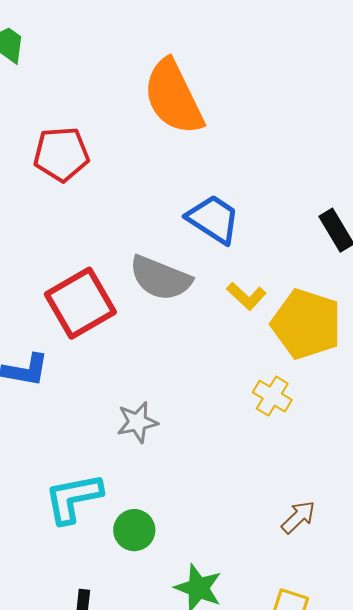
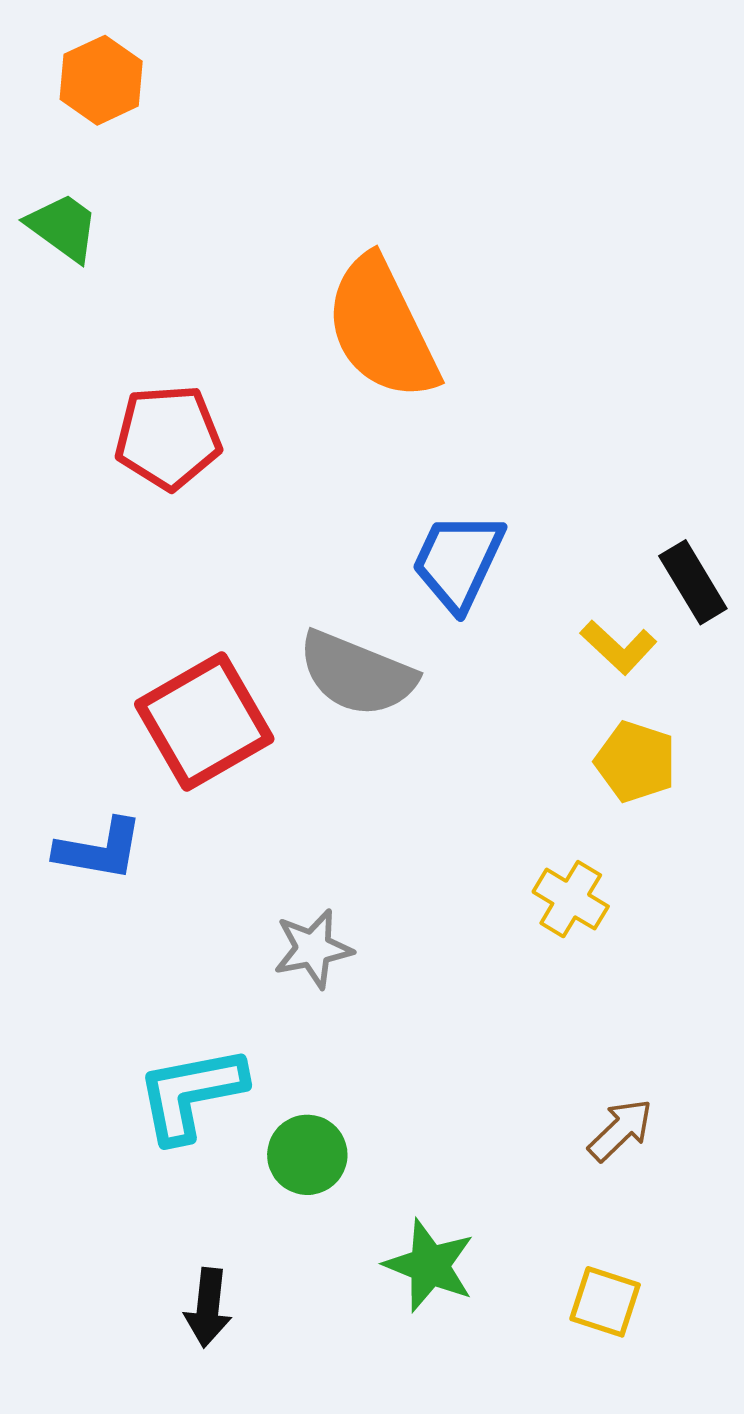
blue trapezoid: (213, 219) -> (458, 561), turned -98
yellow L-shape: (246, 296) -> (618, 647), moved
yellow pentagon: (306, 324) -> (636, 762), size x0.6

